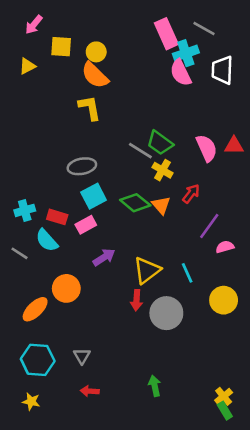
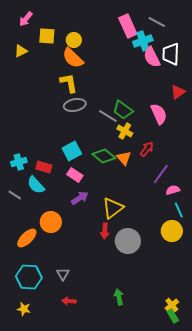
pink semicircle: (181, 73) -> (152, 57), moved
red triangle: (234, 145) -> (178, 92), moved, turned -35
gray ellipse: (82, 166) -> (75, 105), moved
pink rectangle: (86, 225) -> (75, 175), moved, turned 63
cyan line: (187, 273) -> (179, 210), moved

